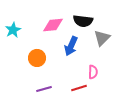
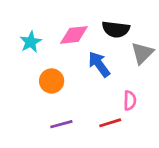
cyan star: (13, 30) -> (31, 42), moved
blue arrow: (71, 46) -> (99, 64), turned 120

